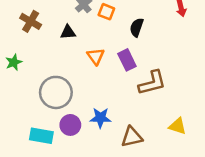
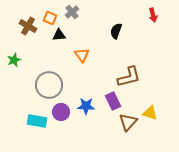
orange square: (106, 12) -> (50, 18), moved
purple rectangle: (127, 60) -> (113, 101), moved
brown triangle: (132, 137) -> (128, 122), moved, turned -36

